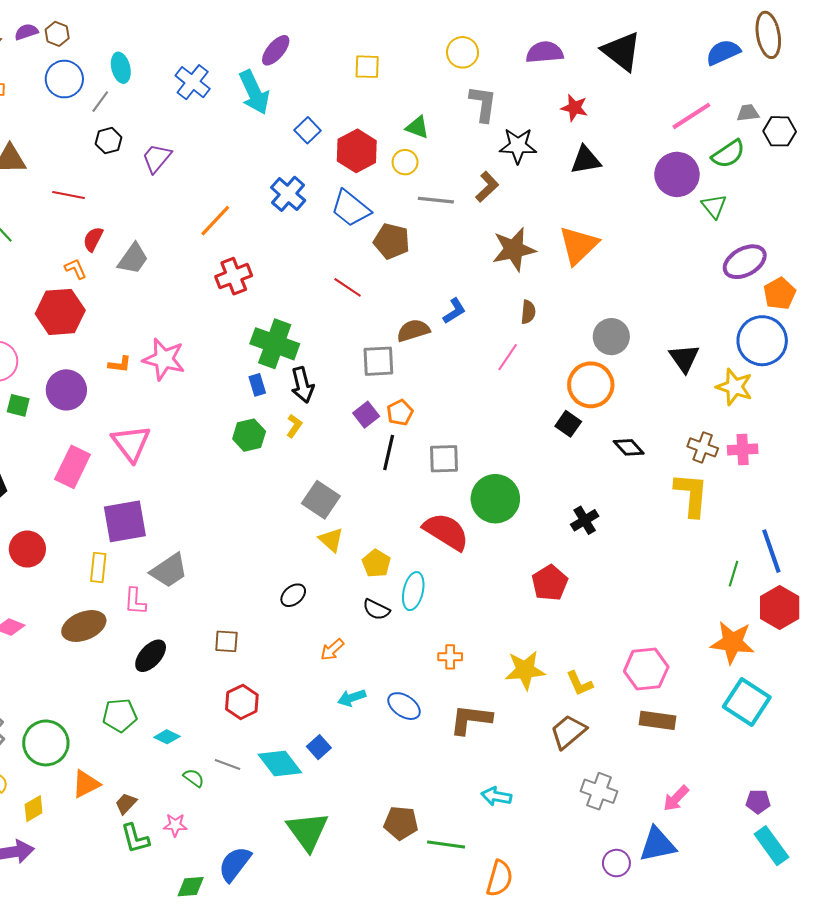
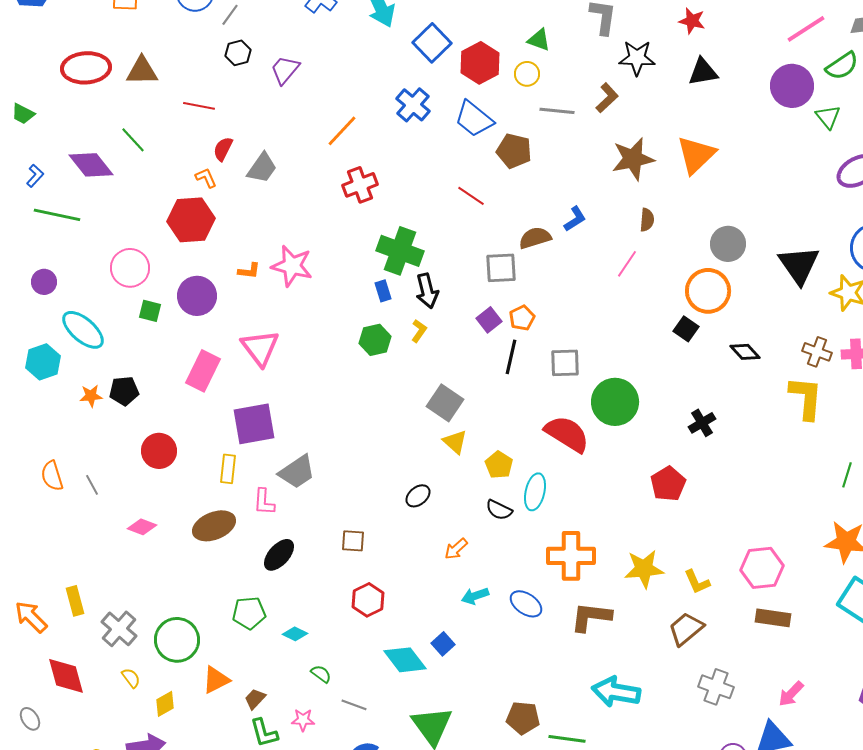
blue square: (308, 130) -> (432, 43), size x1.5
black triangle: (684, 358) -> (799, 265), size x1.4
orange cross: (450, 657) -> (571, 556), size x2.0
gray line: (228, 765) -> (354, 705), moved
cyan arrow: (496, 796) -> (616, 692), size x1.6

